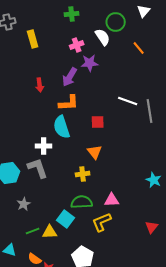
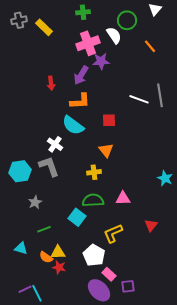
yellow rectangle: (33, 39) -> (44, 27), moved, turned -30
pink cross: (77, 45) -> (88, 43), size x1.6
gray line: (150, 111) -> (160, 95), moved
cyan semicircle: (62, 127) -> (73, 125), turned -35
white cross: (44, 146) -> (55, 144), turned 35
yellow L-shape: (102, 222) -> (113, 233), moved
red triangle: (152, 227) -> (151, 225), moved
yellow triangle: (50, 232) -> (58, 252), moved

